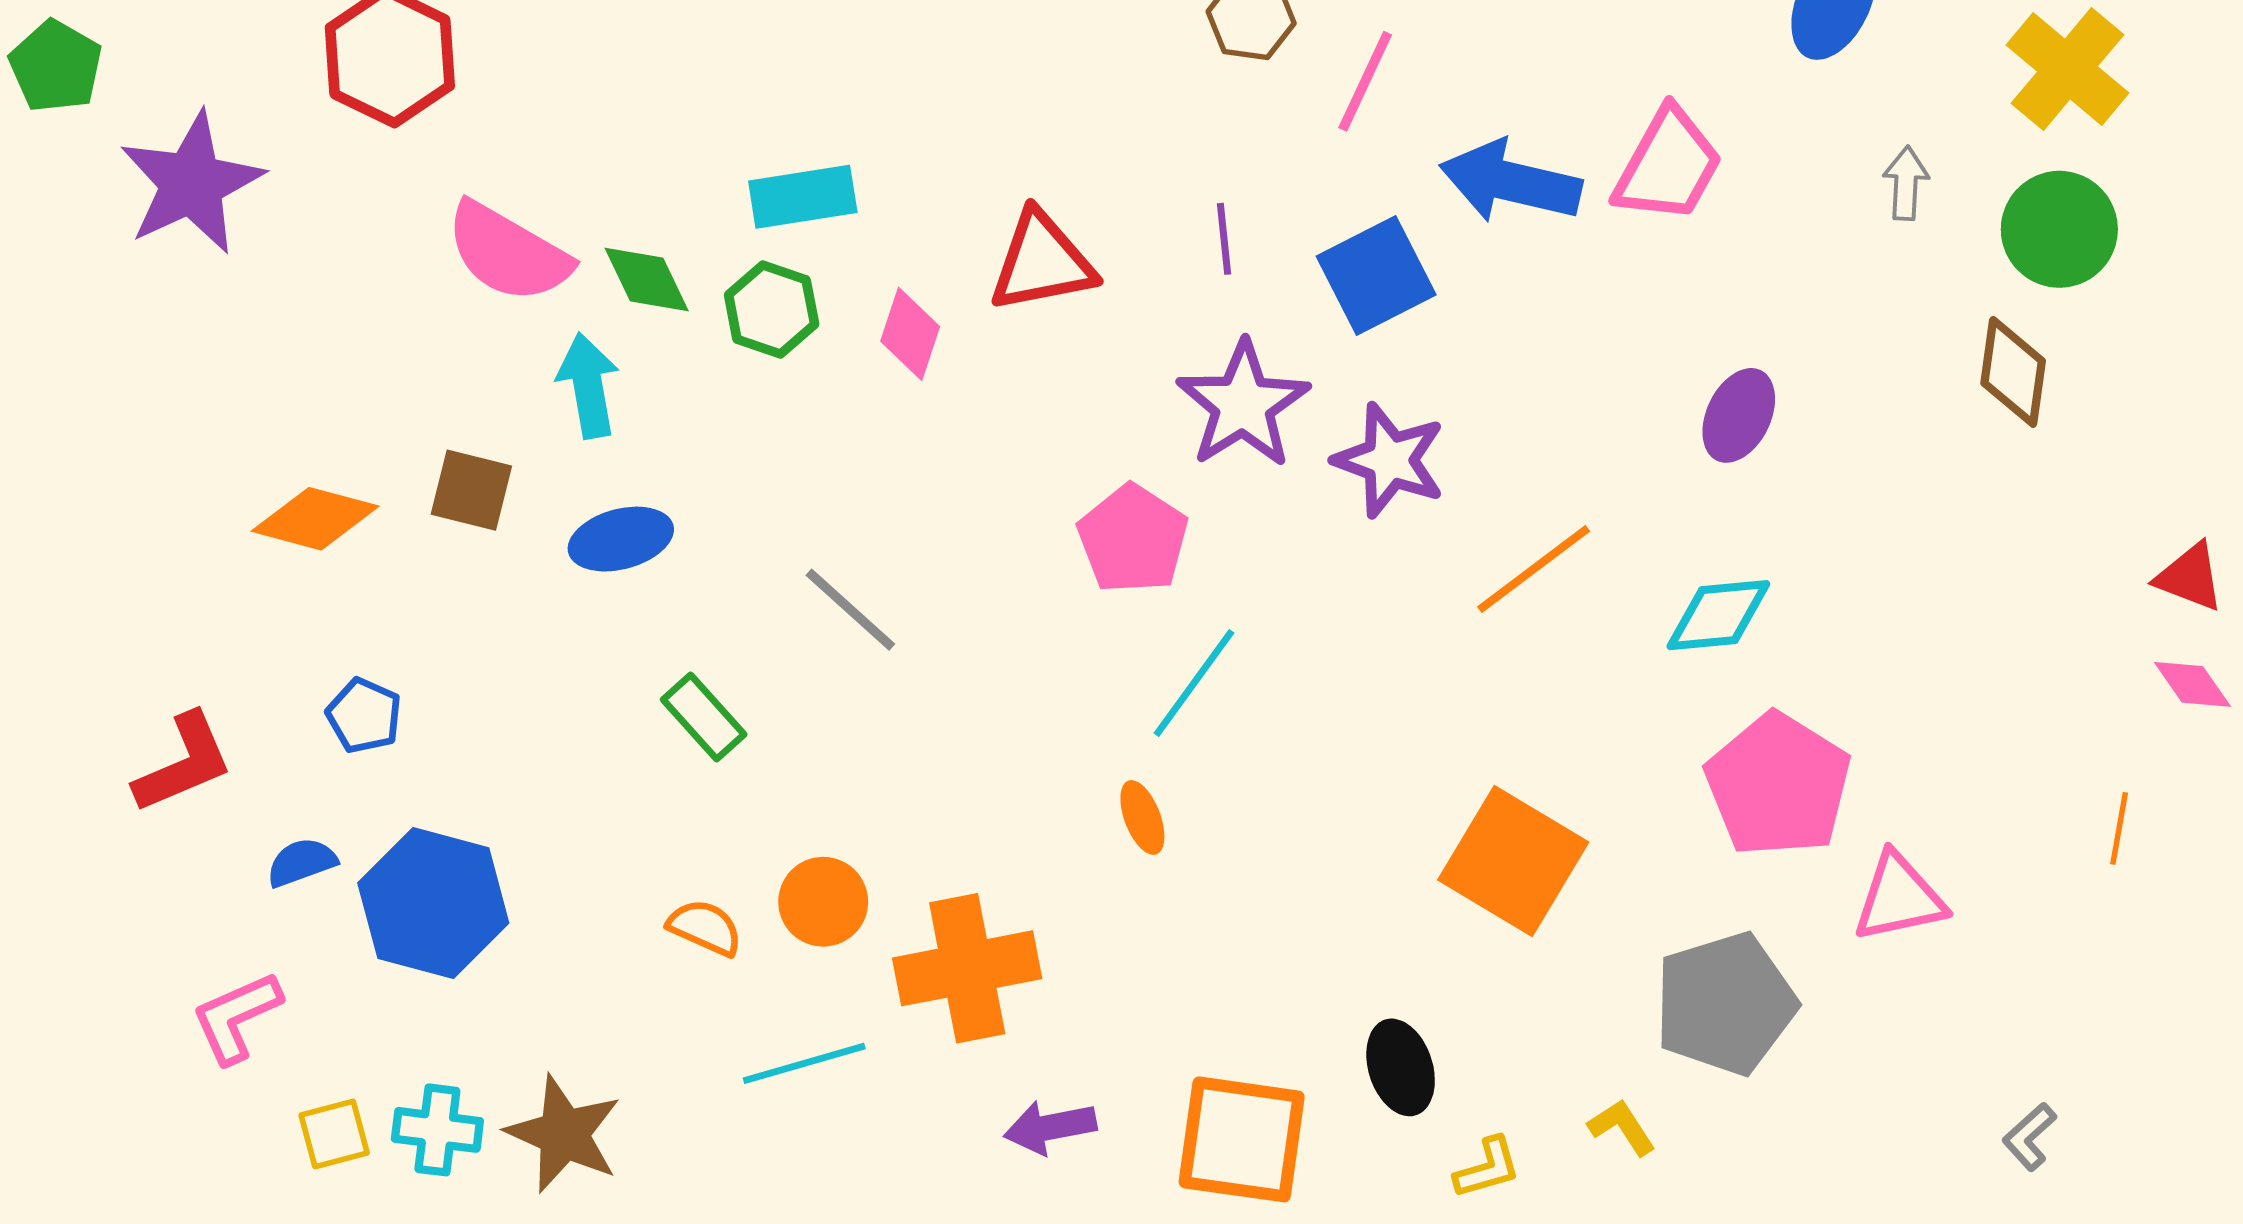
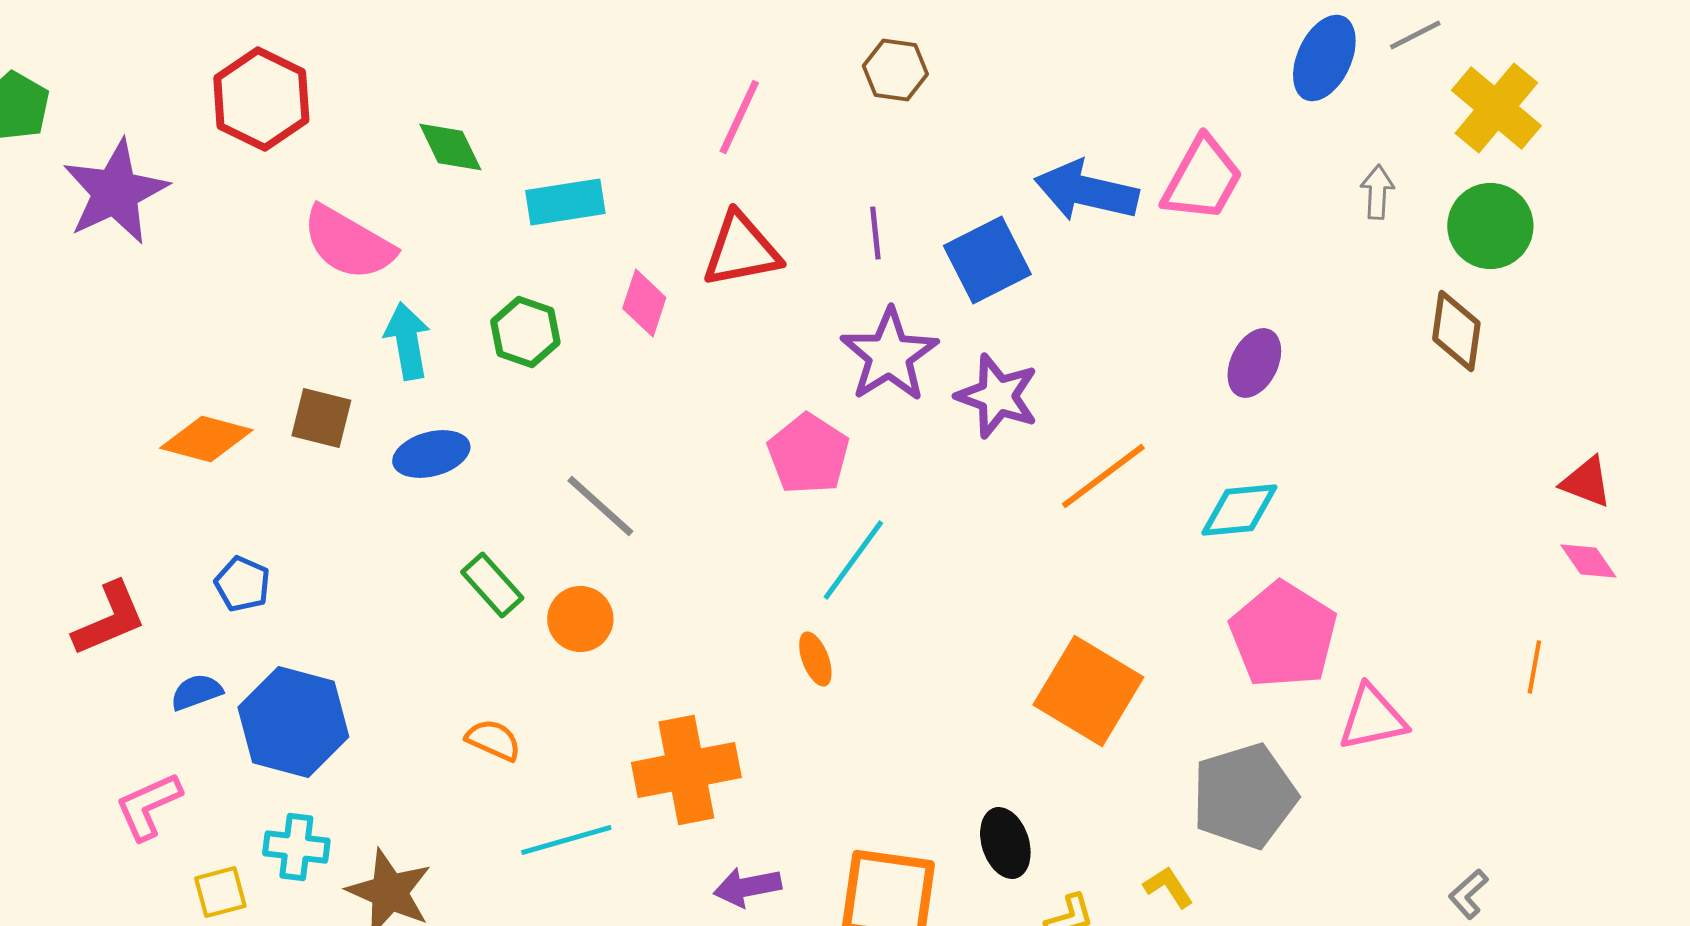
pink line: (1365, 81) -> (739, 117), moved
green diamond: (647, 280) -> (450, 147), moved
green hexagon: (772, 309) -> (525, 332), moved
orange circle: (823, 902) -> (580, 619), moved
cyan cross: (437, 1130) -> (296, 847), moved

